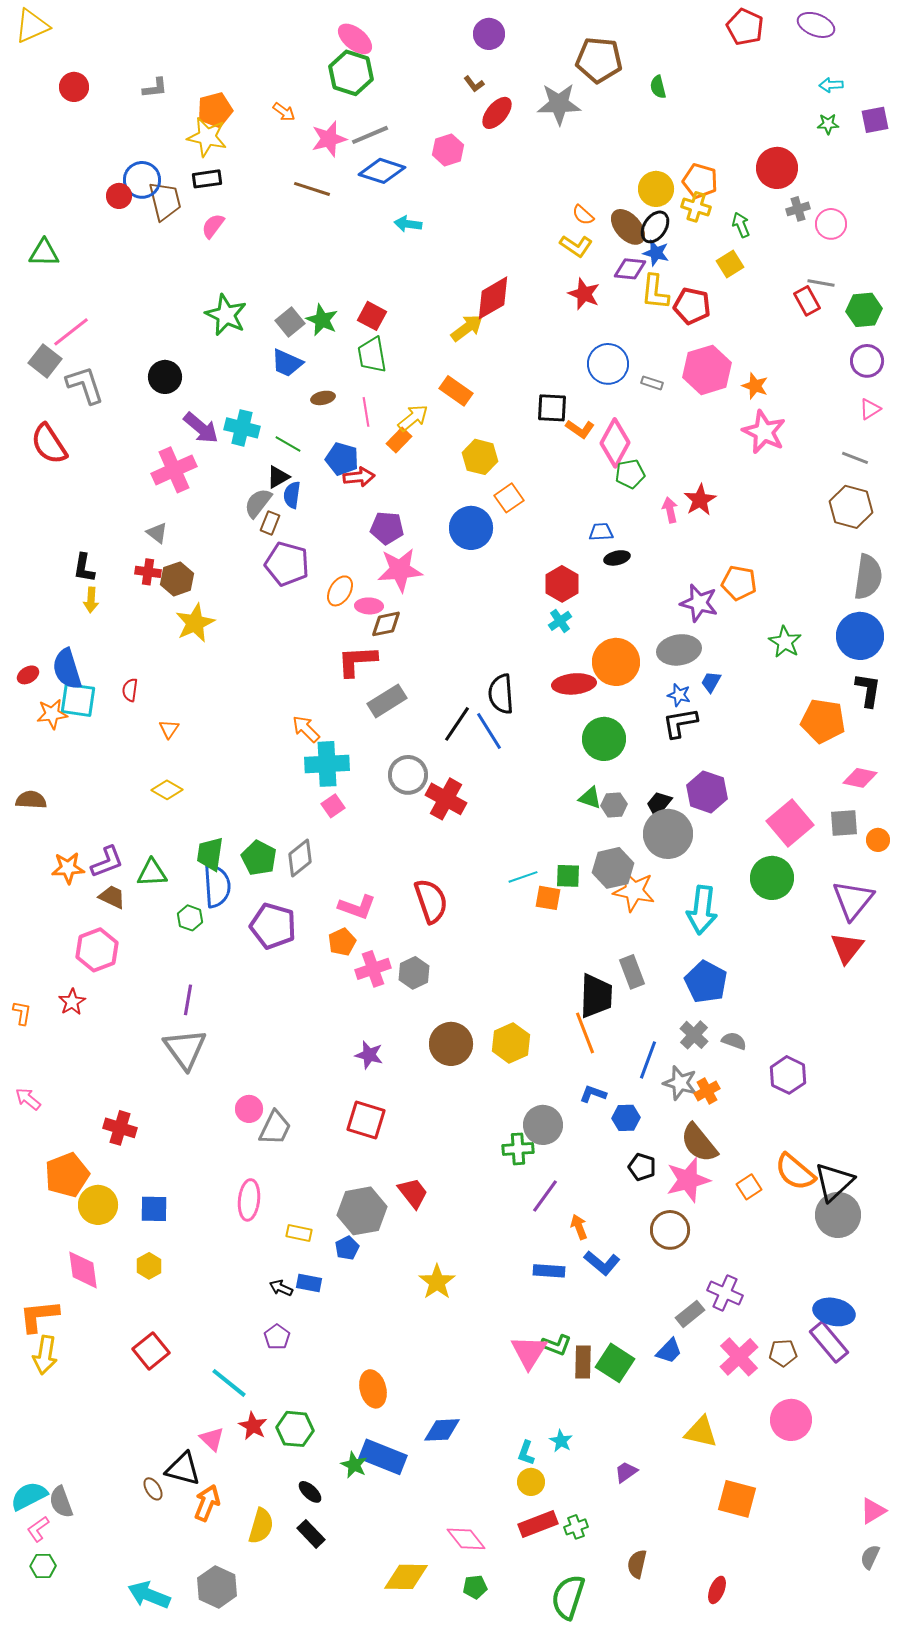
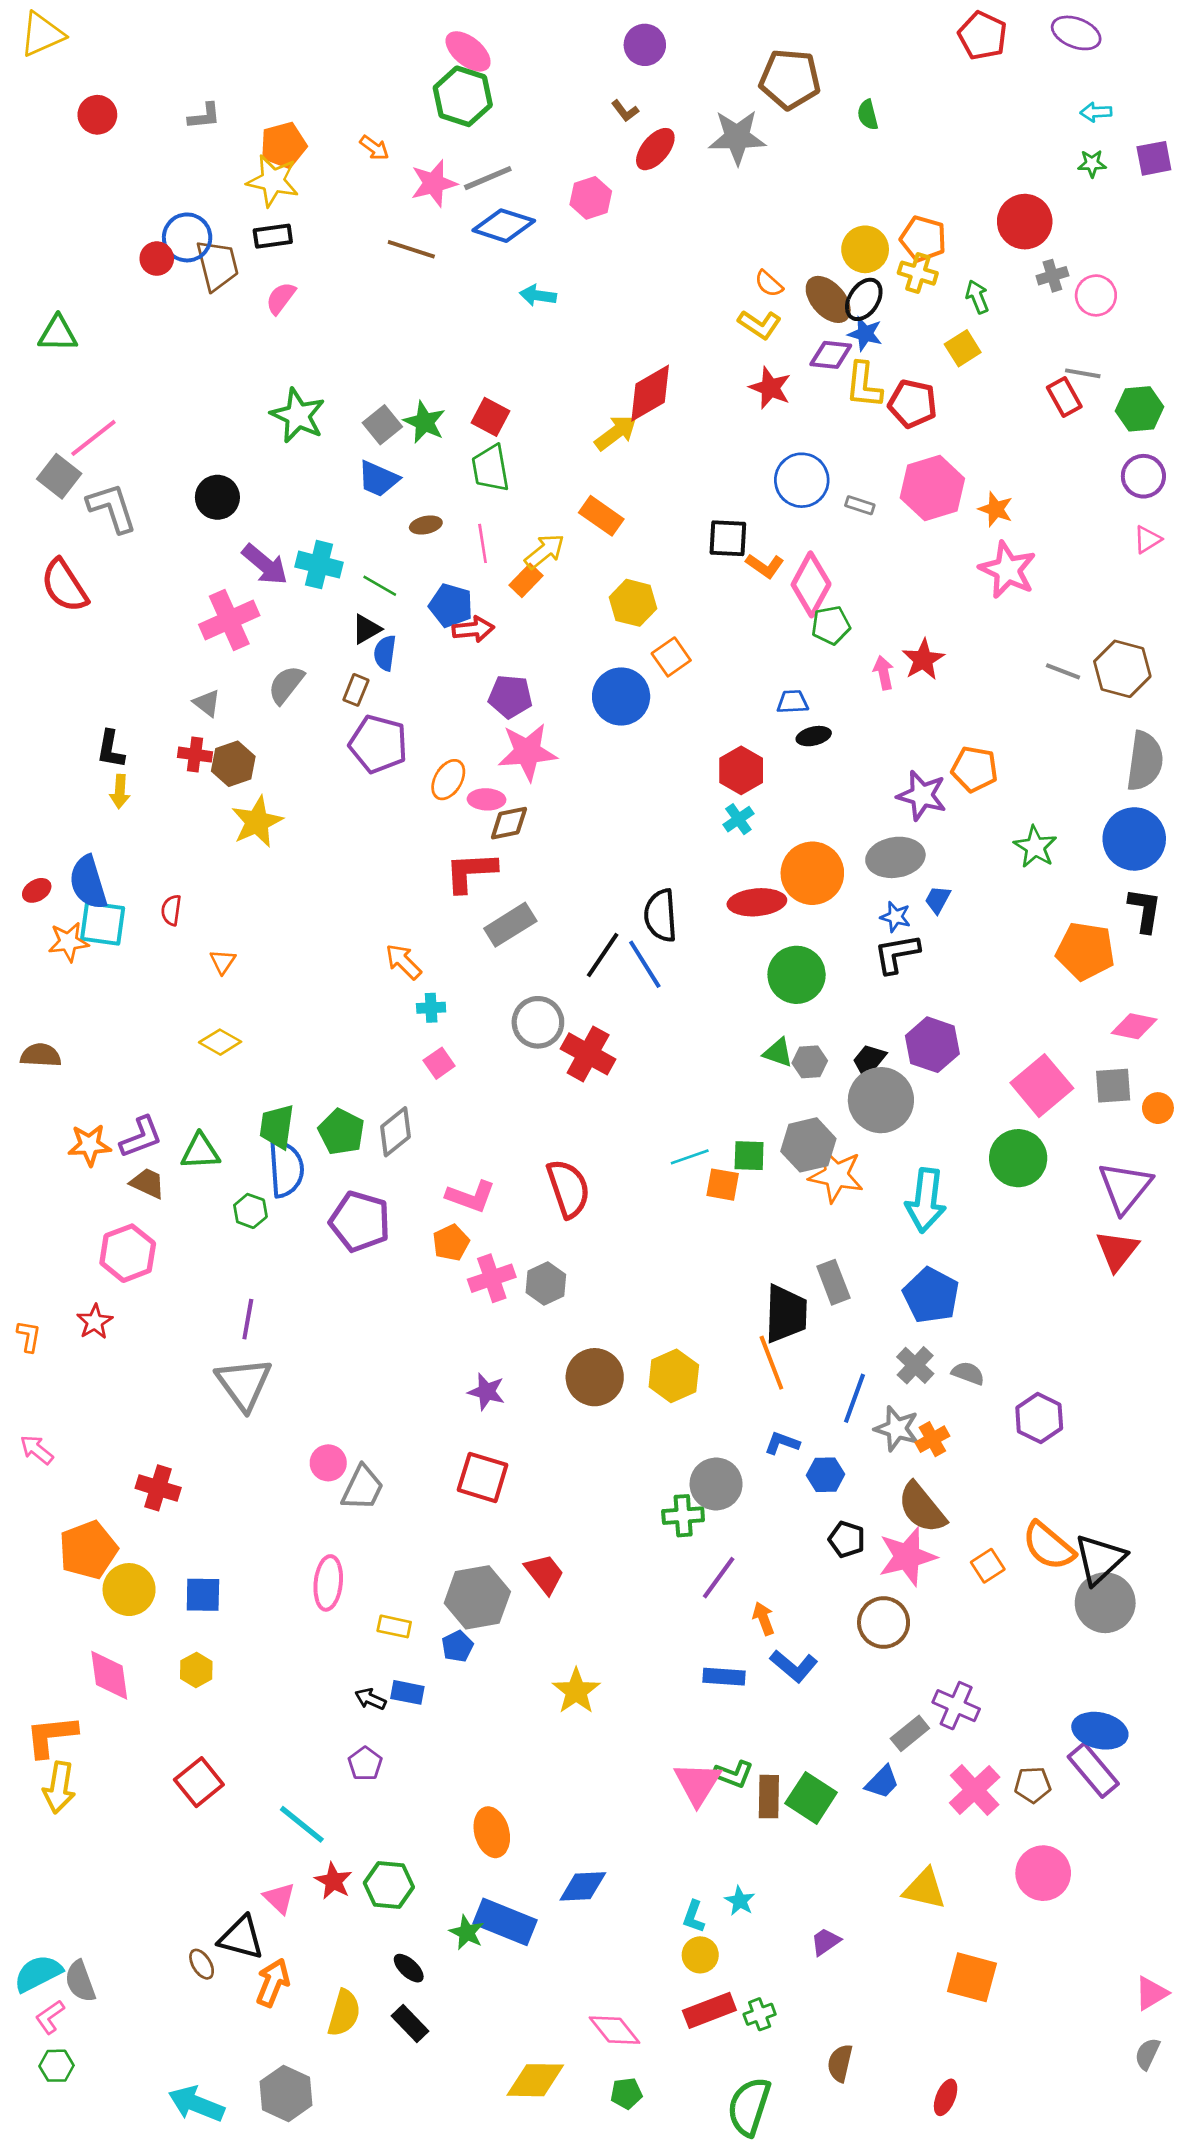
gray line: (855, 458) -> (1063, 671), moved
gray semicircle: (258, 503) -> (286, 685), moved
cyan cross: (327, 764) -> (431, 1008), size x0.5

